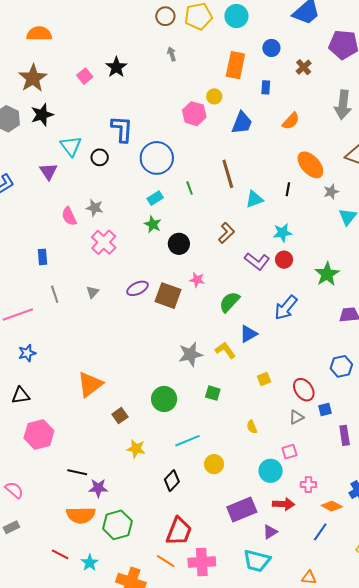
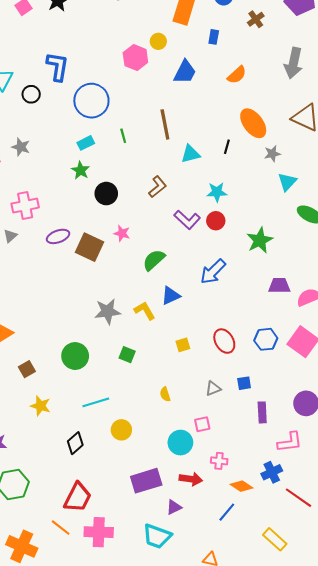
pink cross: (104, 242) -> (25, 206), moved, turned 30
red ellipse: (304, 390) -> (224, 341), moved

